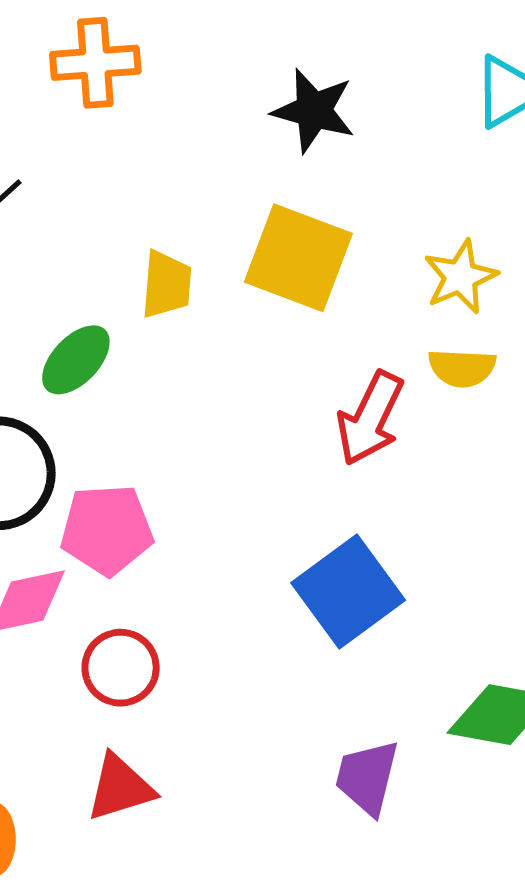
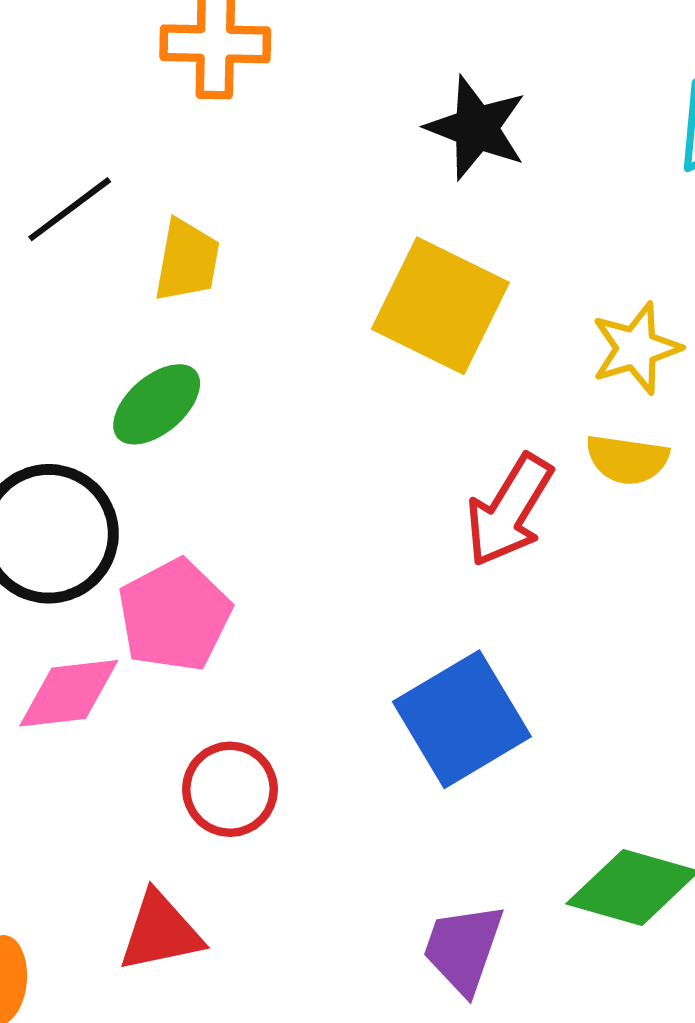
yellow trapezoid: (167, 284) -> (187, 261), moved
pink pentagon: (107, 530) -> (174, 615), turned -30
red circle: (121, 668) -> (230, 789), moved

